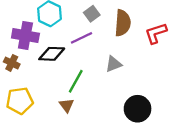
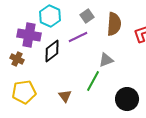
black diamond: (52, 54) -> (52, 51), turned -40
green line: (76, 81) -> (93, 81), moved

